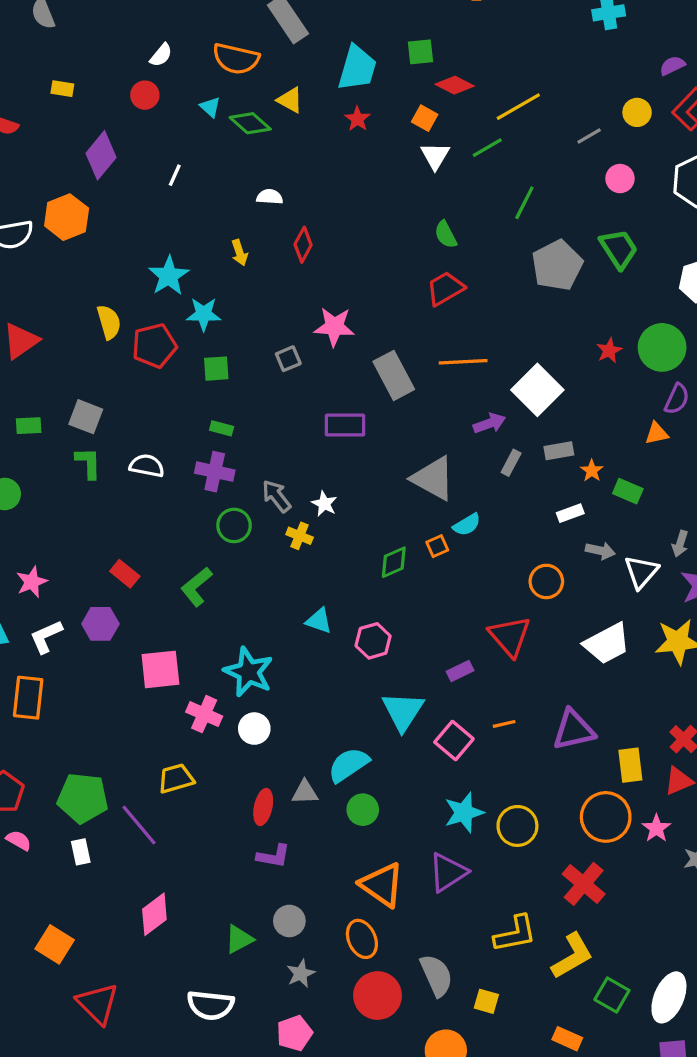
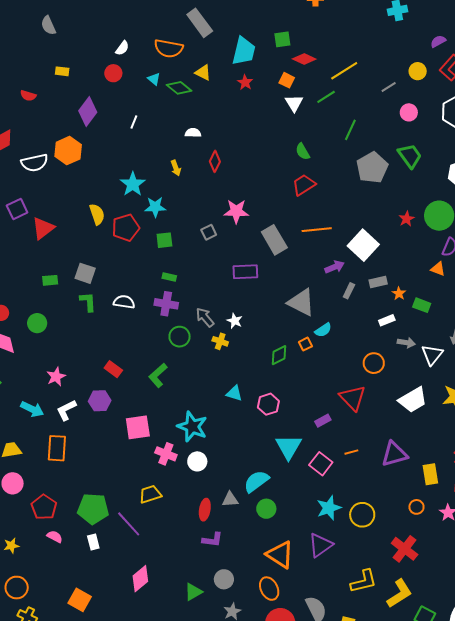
orange triangle: (657, 433) -> (438, 269), turned 35
orange circle: (606, 817) -> (416, 507), size x0.5

